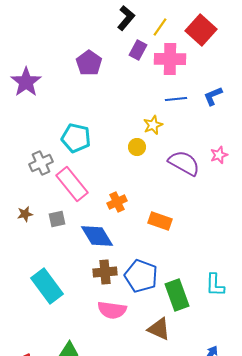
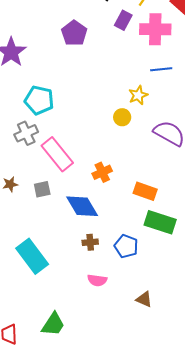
cyan pentagon: (76, 138) -> (39, 100), moved
brown cross: (105, 272) -> (90, 242), size x0.7
blue pentagon: (141, 276) -> (126, 246), size x0.7
green rectangle: (177, 295) -> (160, 222), moved, turned -52
pink semicircle: (112, 310) -> (97, 280), size x0.7
brown triangle: (159, 329) -> (144, 299), size x0.7

